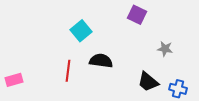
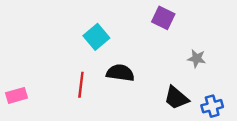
blue cross: (178, 89) -> (212, 106), turned -30

